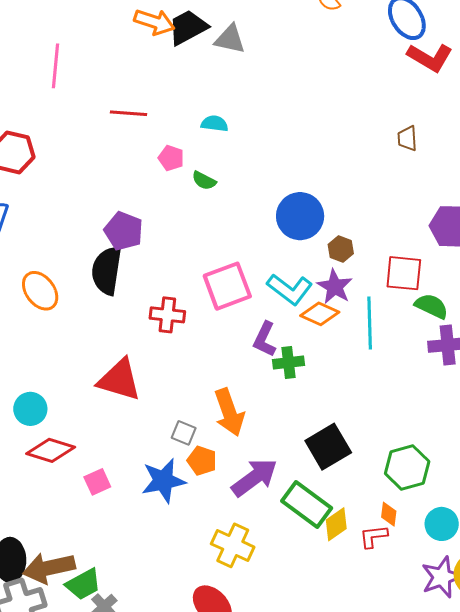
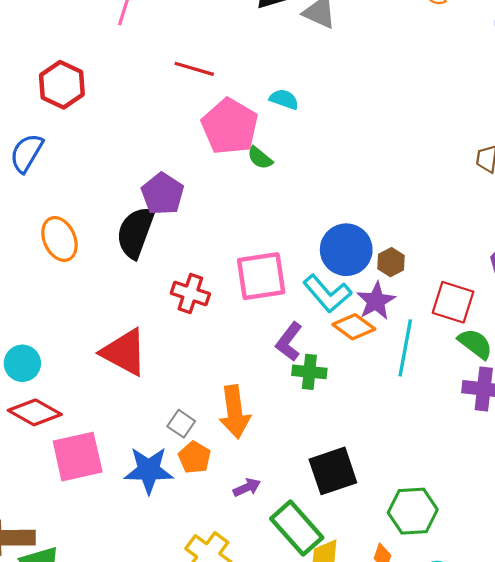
pink pentagon: (171, 158) -> (230, 126), size x2.0
blue circle: (300, 216) -> (346, 250), moved
purple arrow: (254, 478) -> (247, 487), size x0.5
pink square: (97, 482) -> (78, 457), size x1.8

